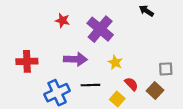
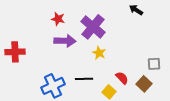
purple arrow: (75, 59) -> (65, 41), moved
red cross: (27, 61) -> (15, 52), moved
yellow star: (115, 62) -> (99, 53), moved

